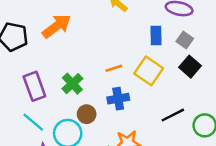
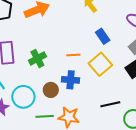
blue rectangle: (156, 36) -> (103, 36), moved, turned -49
brown circle: (87, 114) -> (51, 90), moved

